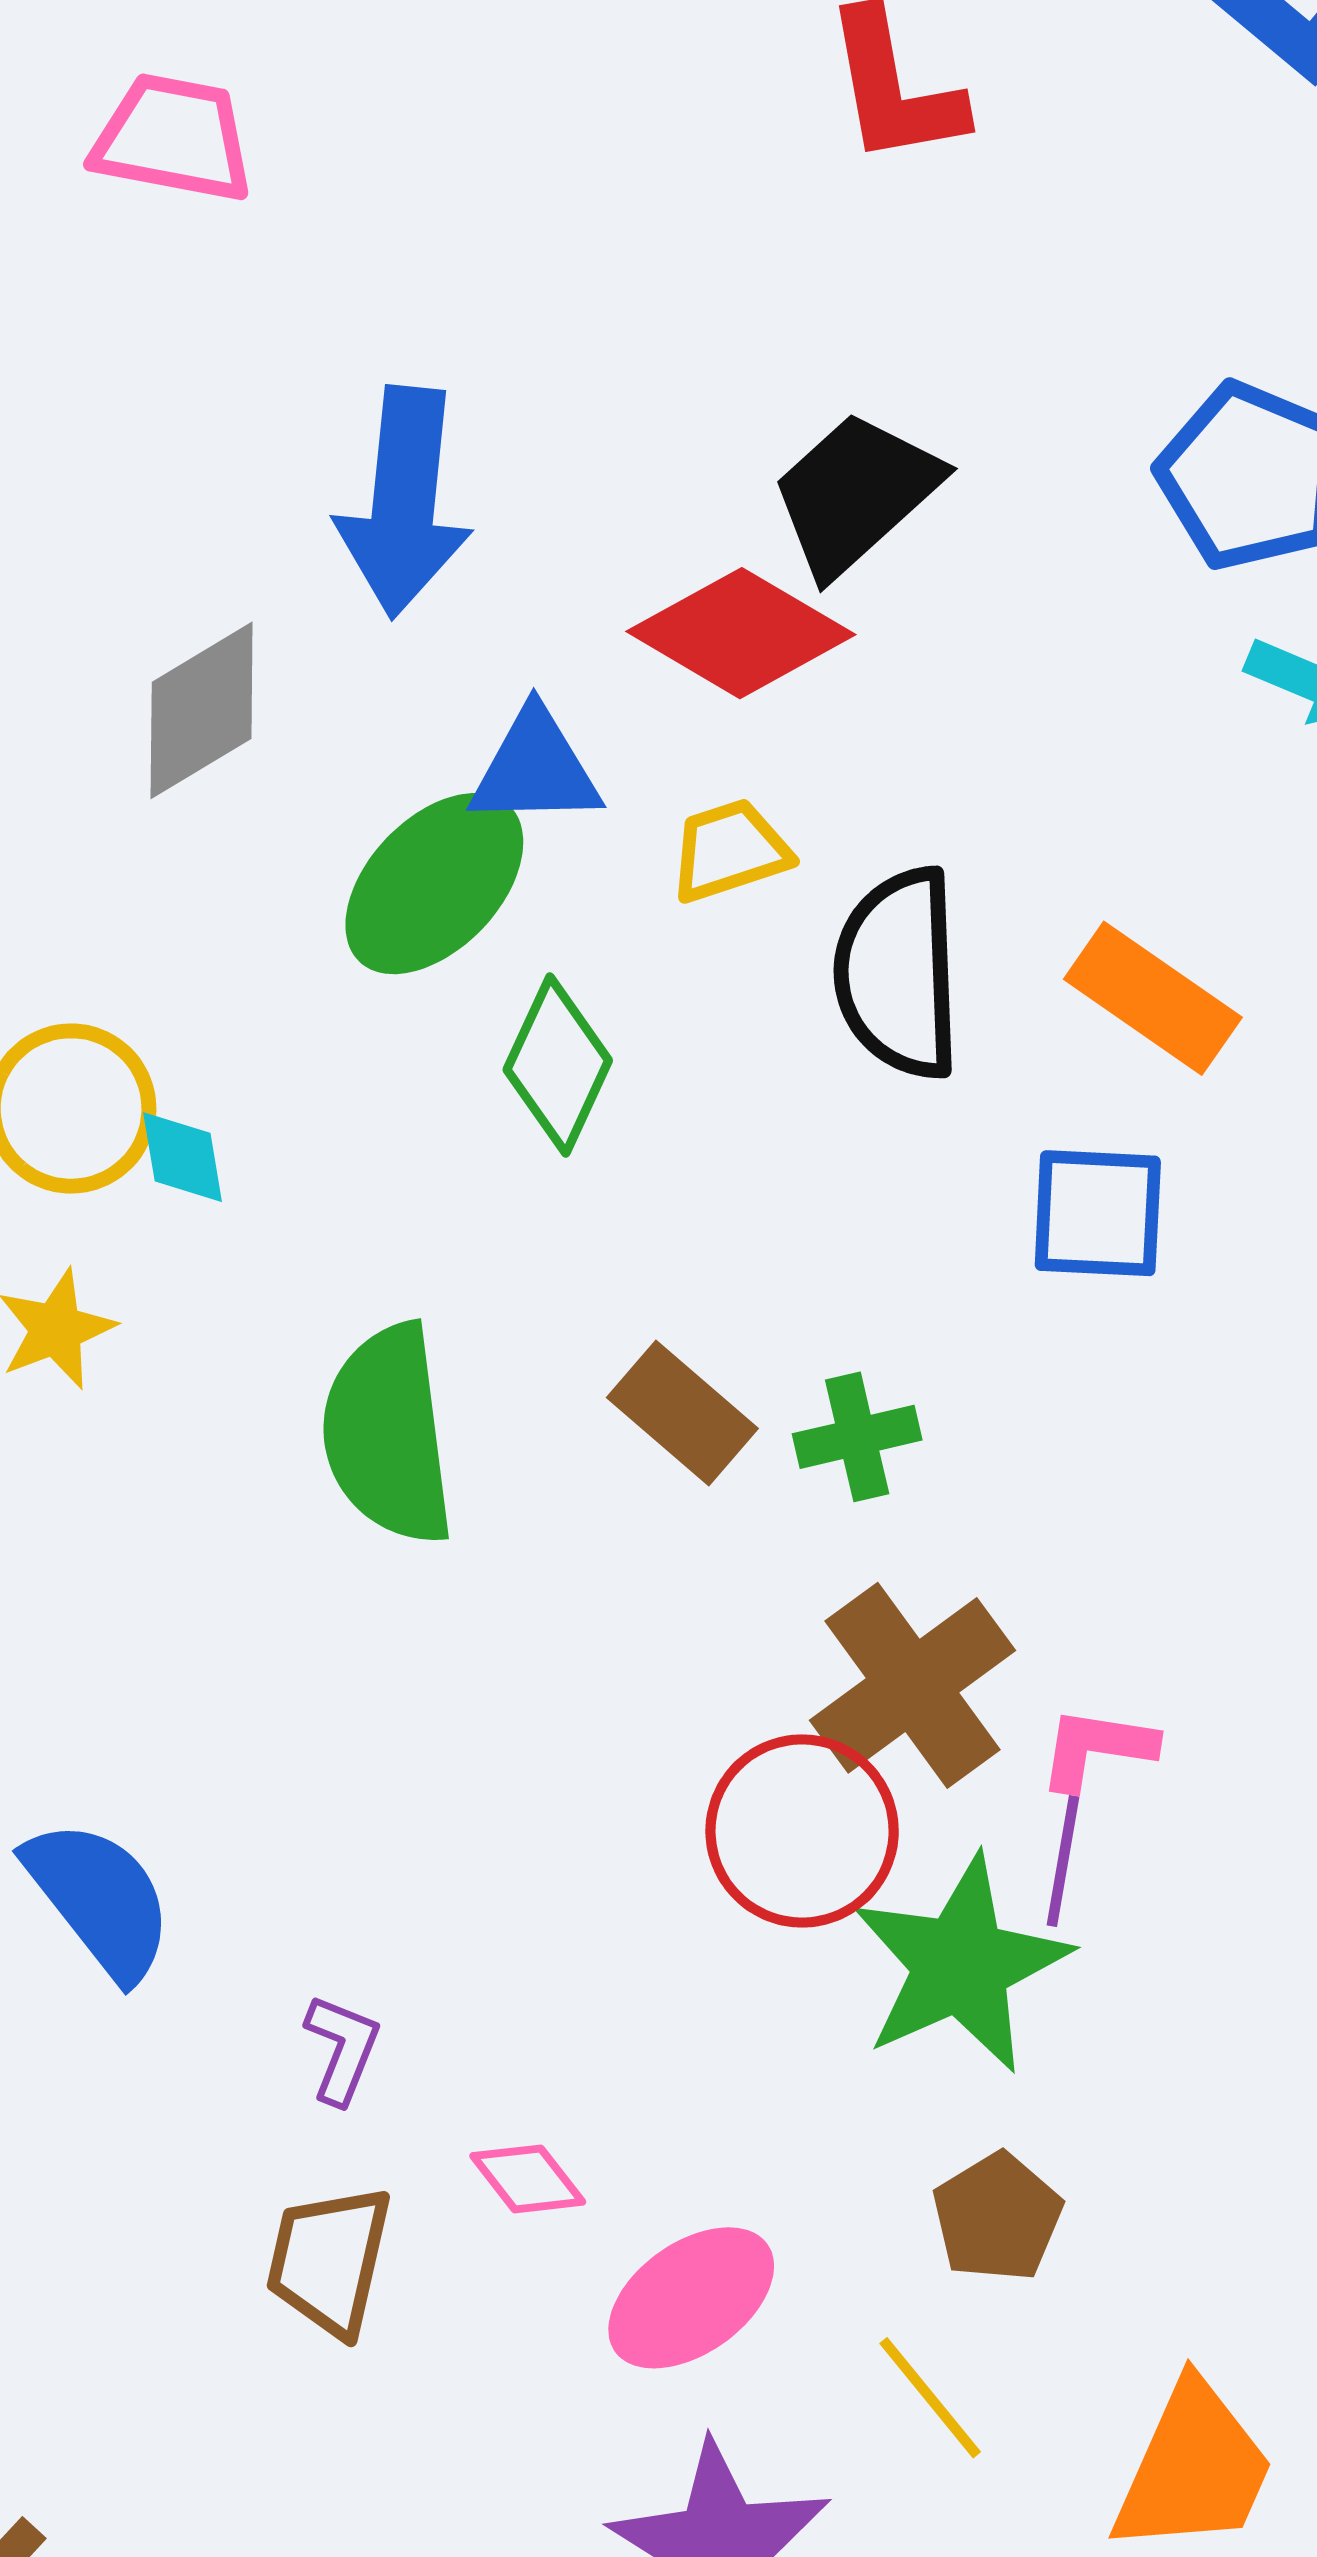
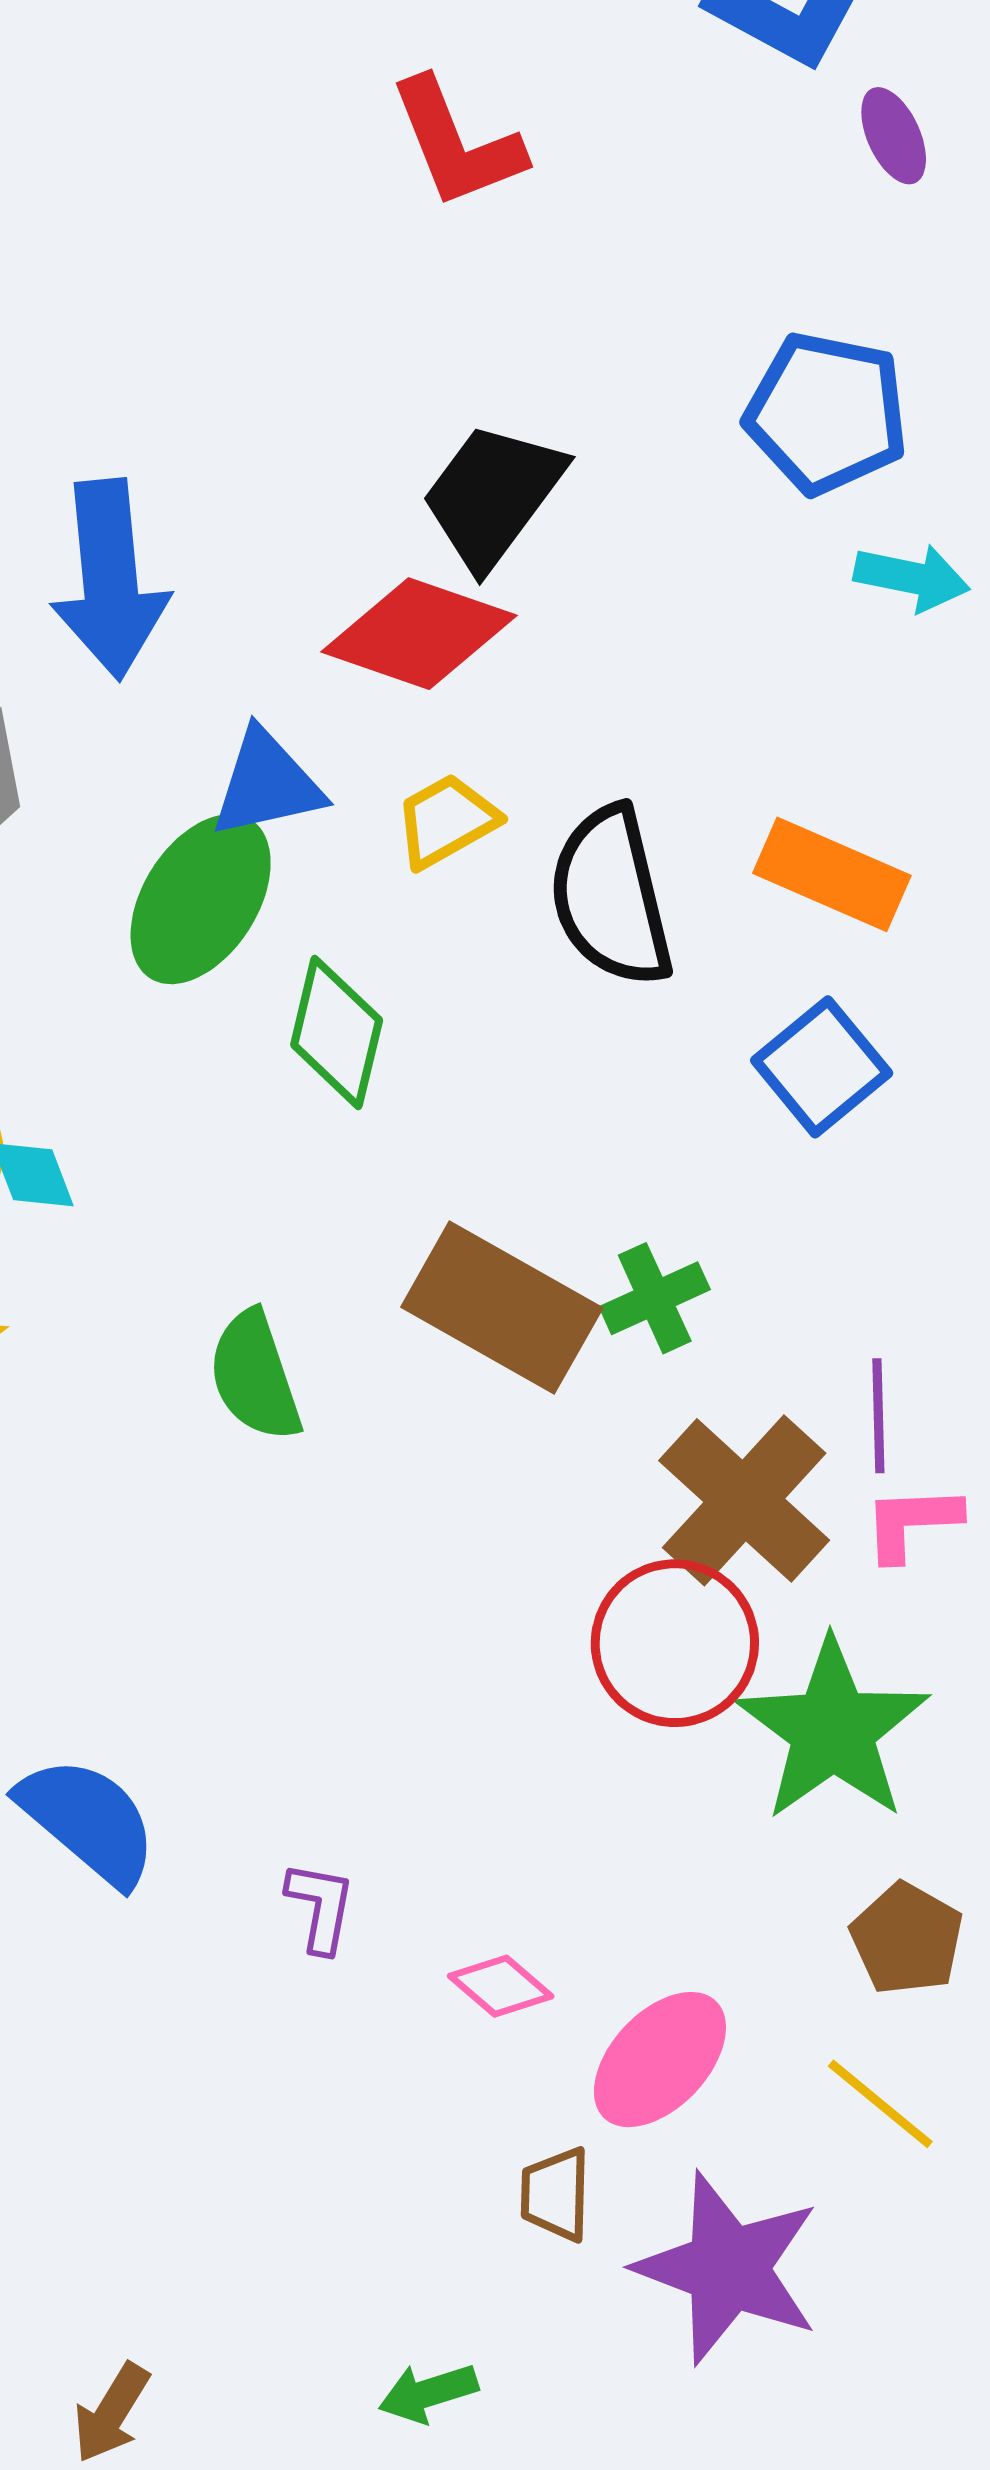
blue square: (1098, 1213) -> (822, 1067), turned -31
brown rectangle: (682, 1413) -> (502, 1308), size x1.5
green semicircle: (388, 1434) -> (255, 1376), size x0.7
purple line: (1063, 1861) -> (878, 1416), moved
brown trapezoid: (329, 2261) -> (555, 2194), moved, size x0.7

